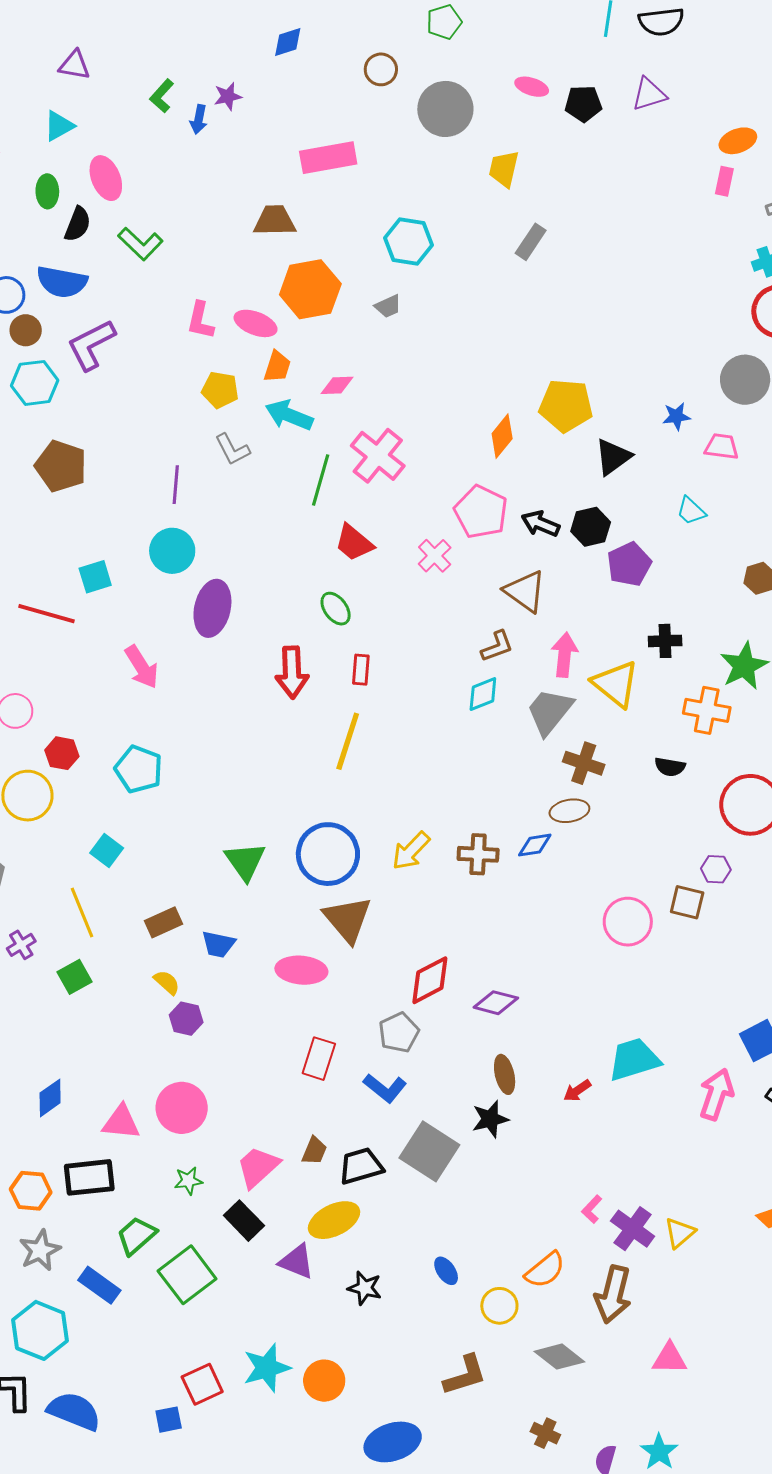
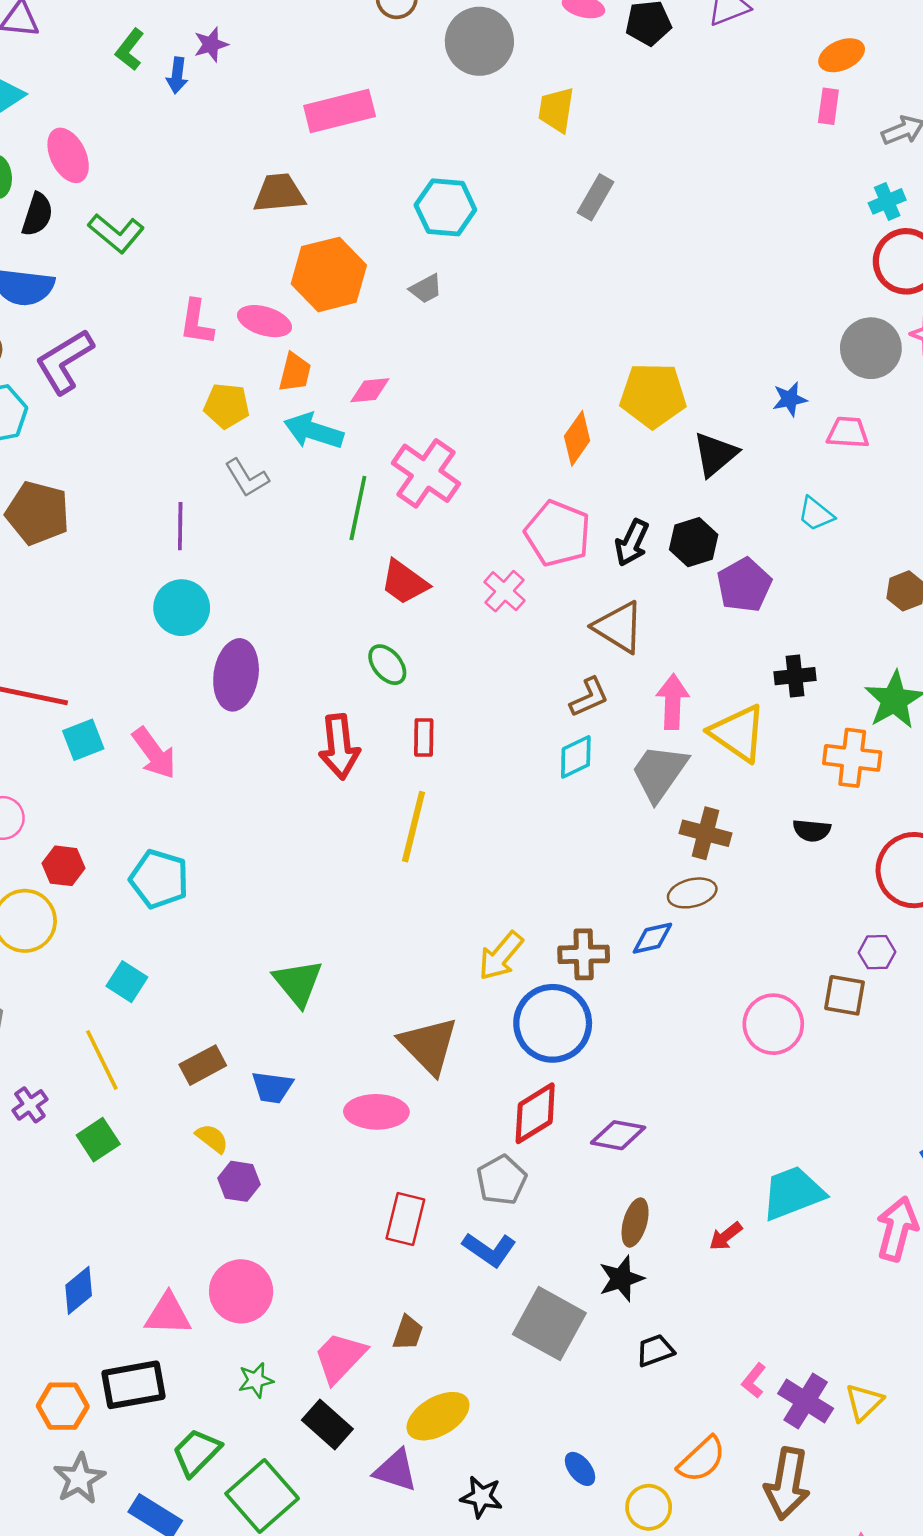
black arrow: (540, 524) -> (632, 543), turned -84
cyan square: (95, 577) -> (83, 740), moved
blue circle: (328, 854) -> (553, 1023), moved
brown ellipse: (505, 1074) -> (635, 1223), turned 33
black trapezoid: (361, 1166) -> (655, 1350), moved, size x0.7

